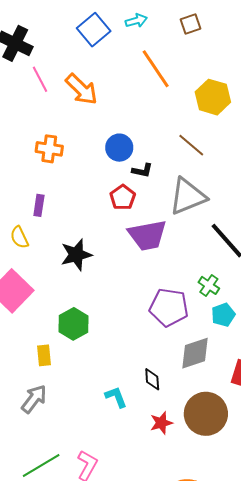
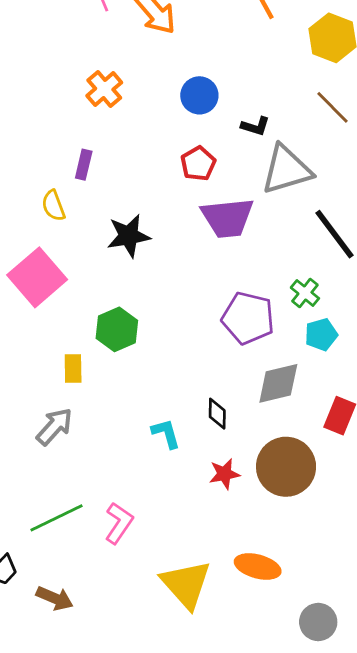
brown line: (191, 145) -> (333, 107), moved
orange cross: (49, 149) -> (104, 89), turned 36
black L-shape: (142, 170) -> (255, 126), moved

